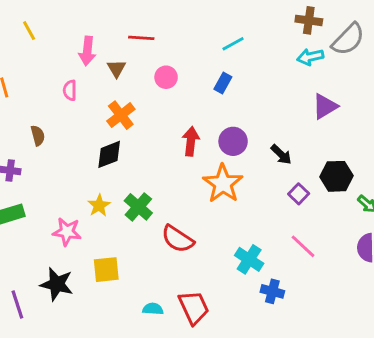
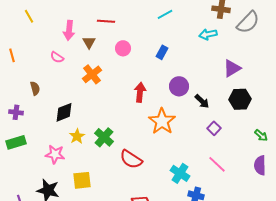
cyan line: (233, 44) -> (165, 14), moved
cyan arrow: (310, 57) -> (208, 34), moved
pink semicircle: (70, 90) -> (57, 57), turned -56
purple circle: (233, 141) -> (179, 86), moved
black diamond: (109, 154) -> (64, 112), moved
black hexagon: (337, 176) -> (240, 99), moved

